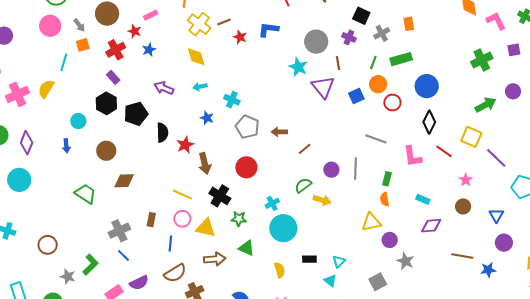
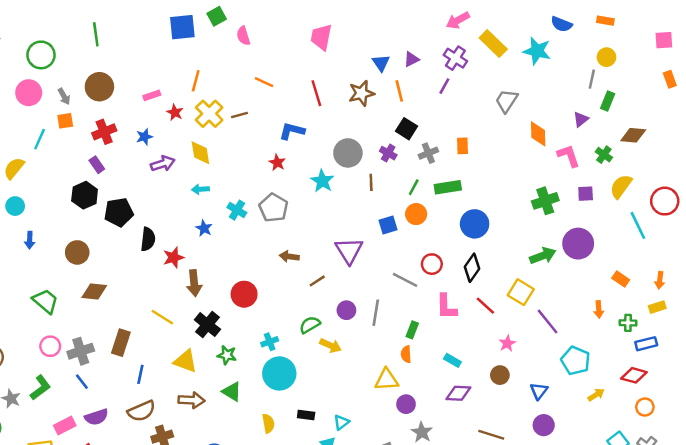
red star: (135, 31) -> (175, 112), moved
red star: (240, 37) -> (277, 163), moved
purple triangle: (323, 87) -> (349, 250), moved
purple arrow: (164, 88) -> (163, 164), moved, turned 132
purple circle: (513, 91) -> (578, 244), size x1.6
red circle: (392, 103) -> (432, 264), moved
cyan circle: (78, 121) -> (15, 206), moved
gray pentagon: (247, 127) -> (273, 208), moved
pink circle: (182, 219) -> (50, 346), moved
brown rectangle: (151, 220) -> (121, 343), size x1.5

